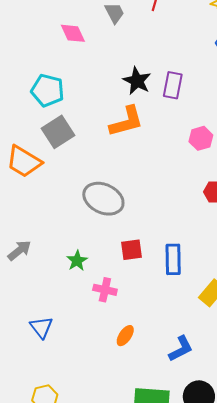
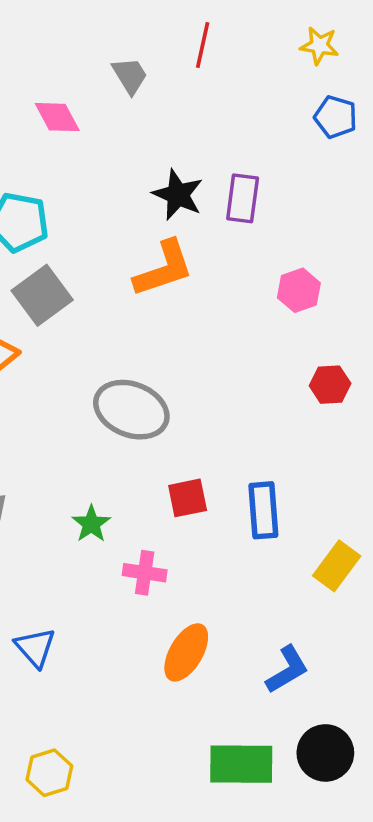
orange ellipse: (125, 336) -> (186, 652), size x1.5

